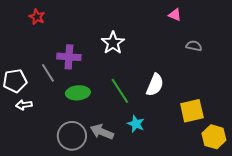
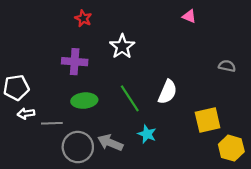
red star: (37, 17) -> (83, 18), moved
gray semicircle: (194, 46) -> (227, 66), moved
gray line: (48, 73) -> (52, 123), moved, turned -60

